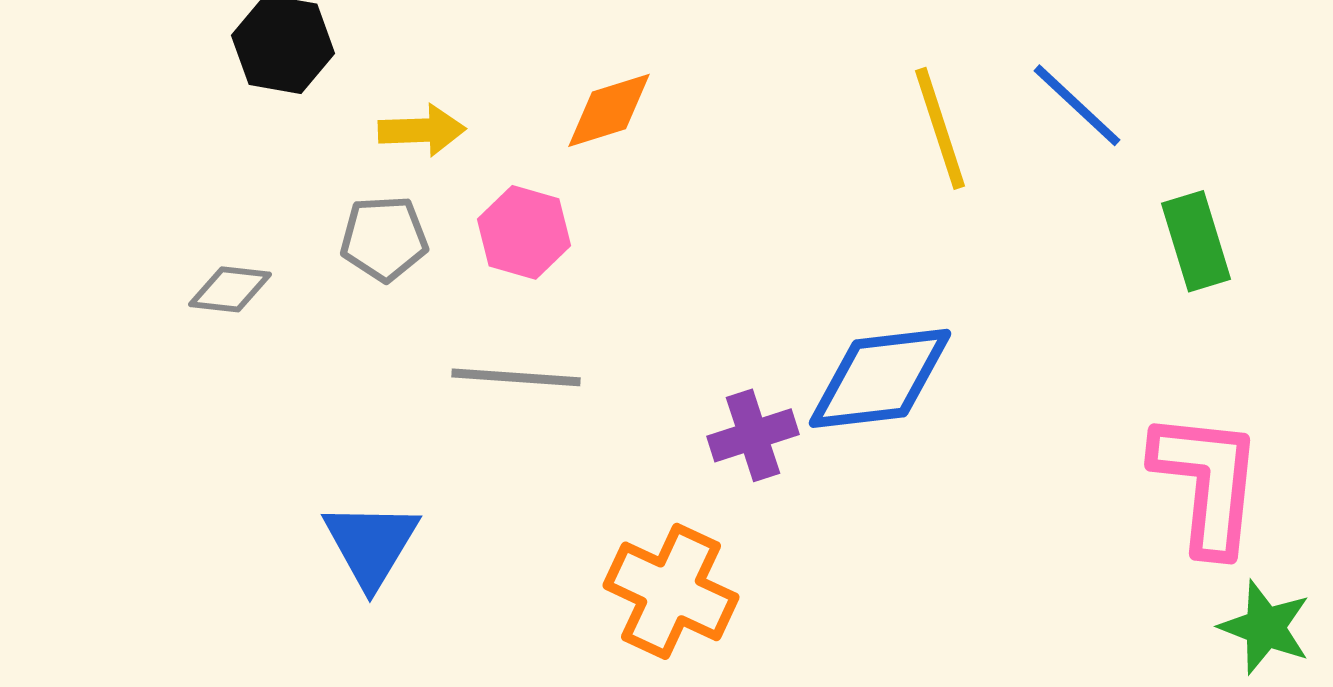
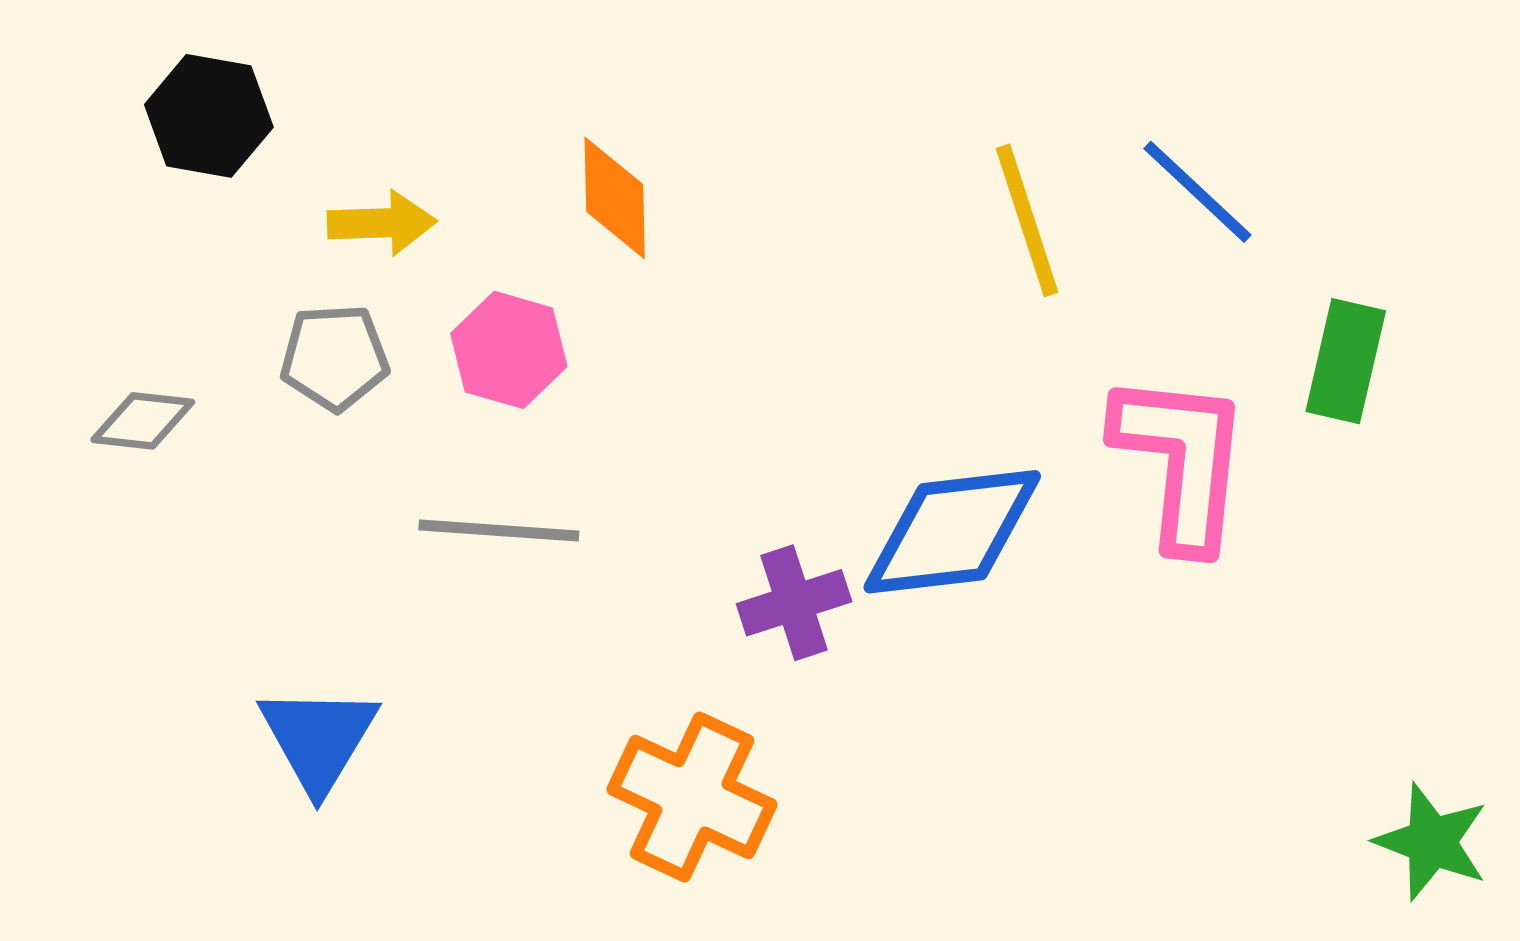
orange diamond: (609, 110) -> (615, 198), turned -74
green rectangle: (1196, 241) -> (1346, 361), turned 30
pink L-shape: (1207, 482) -> (1181, 461), moved

